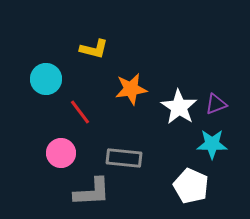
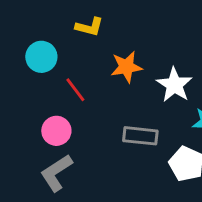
gray rectangle: (124, 158) -> (140, 136), moved
gray L-shape: (92, 192) -> (56, 173), moved, turned 150

